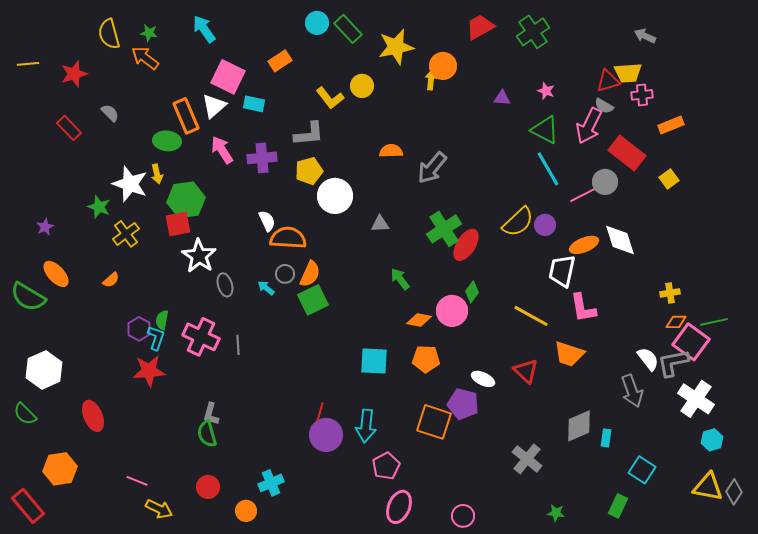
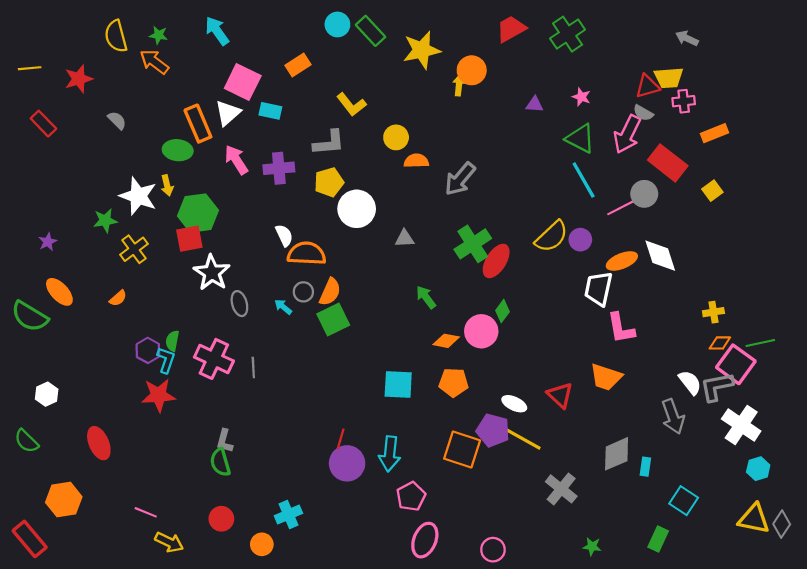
yellow circle: (362, 86) -> (396, 137), moved
red rectangle: (69, 128) -> (43, 124), moved
green star: (99, 207) -> (105, 220), turned -30
yellow line: (531, 316) -> (523, 439), moved
white hexagon: (44, 370) -> (47, 394), size x0.6

